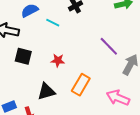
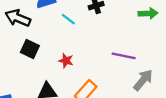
purple line: (109, 46) -> (124, 56), turned -45

